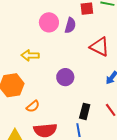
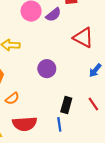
purple semicircle: (70, 25) -> (53, 15), turned 35

